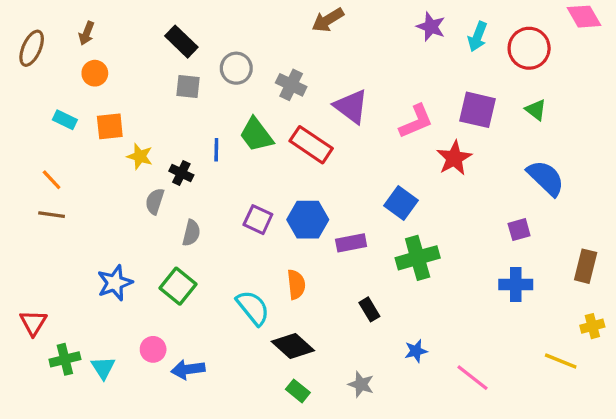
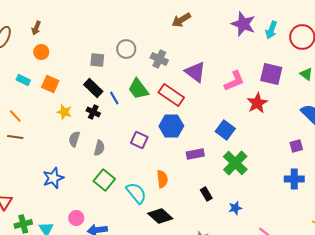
purple star: (431, 27) -> (243, 24), size x1.4
black rectangle: (181, 42) -> (93, 88), moved
orange square: (110, 126) -> (50, 84), turned 30
blue line: (216, 150) -> (114, 98), turned -32
yellow star: (140, 156) -> (64, 112), moved
gray semicircle: (155, 201) -> (74, 139), moved
blue hexagon: (308, 220) -> (171, 126), moved
green cross: (418, 258) -> (235, 163), turned -30
green square: (178, 286) -> (104, 180), moved
blue star: (416, 351) -> (235, 208), moved

